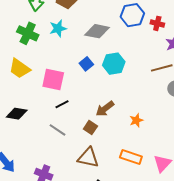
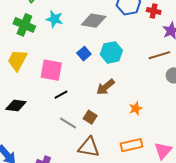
cyan star: (58, 28) -> (55, 19), turned 30
yellow trapezoid: (20, 68) -> (17, 60), turned 85
brown arrow: (105, 109) -> (105, 87), moved
gray line: (58, 130) -> (68, 123), moved
orange rectangle: (131, 157) -> (132, 145), turned -30

